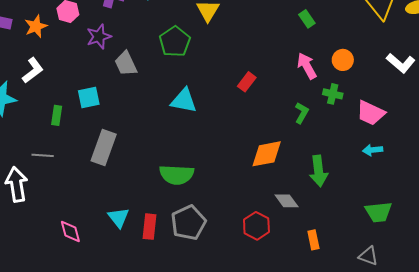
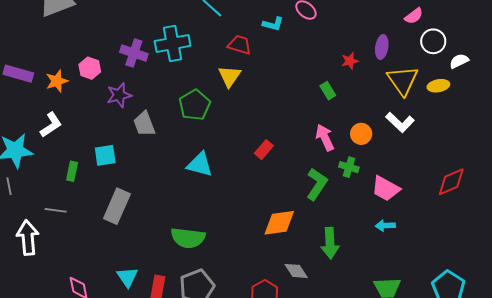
white L-shape: (401, 63) -> (400, 122), moved
green L-shape: (302, 113) -> (317, 184), size x1.5

